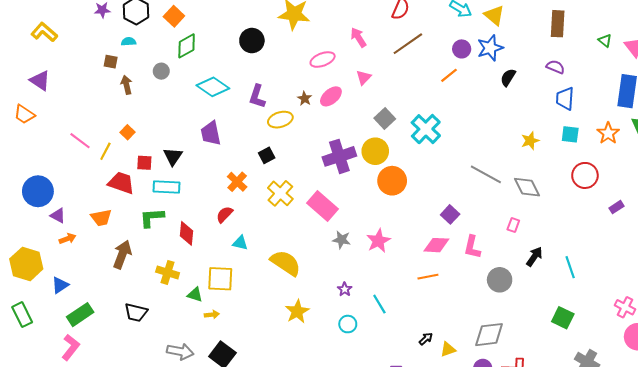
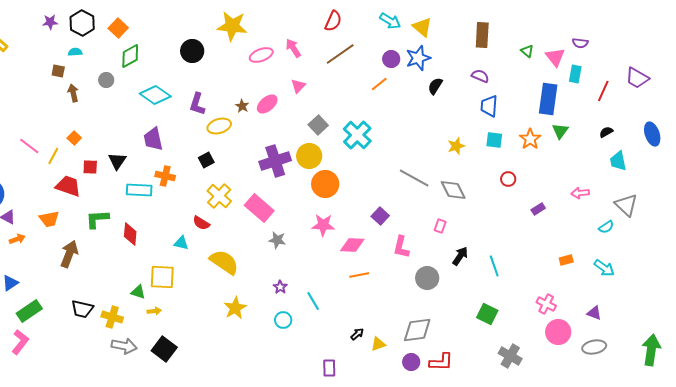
pink ellipse: (323, 60) -> (261, 55), moved
red circle: (585, 175) -> (508, 179), size x0.6
orange cross: (237, 182) -> (165, 176), moved, turned -30
cyan rectangle: (167, 187) -> (139, 190), moved
red semicircle: (224, 214) -> (201, 223), moved, turned -102
pink star: (378, 241) -> (323, 225), moved, turned 30
pink diamond: (436, 245) -> (352, 245), moved
yellow cross: (168, 272) -> (112, 317), moved

